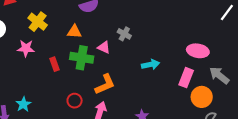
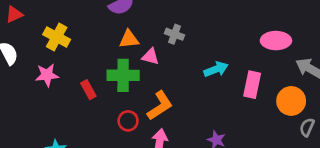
orange triangle: (74, 32) -> (129, 39), moved
pink rectangle: (186, 78) -> (252, 85), moved
red circle: (75, 101) -> (128, 121), moved

